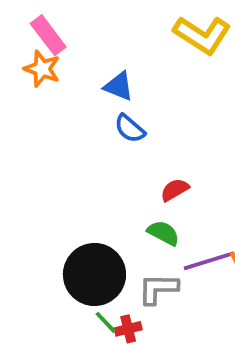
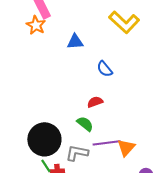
blue triangle: (119, 86) -> (75, 42), turned -36
blue semicircle: (130, 128) -> (105, 69), moved

